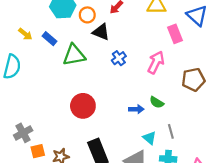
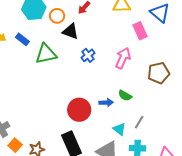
red circle: (83, 106) -> (79, 110), moved
gray line: (171, 131) -> (139, 122), turned 48
orange square: (38, 151) -> (15, 145), turned -32

